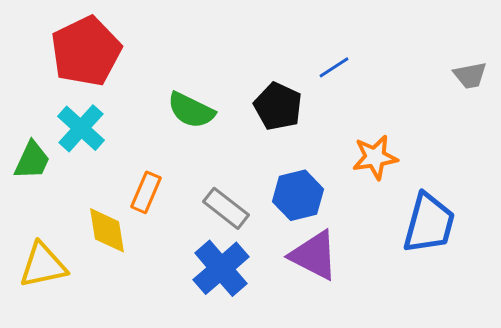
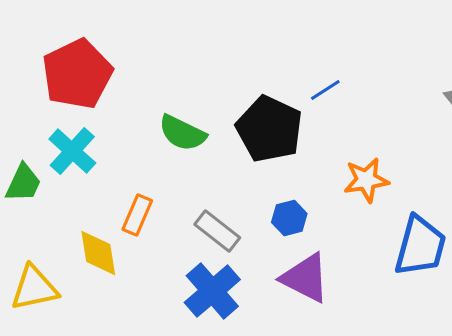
black pentagon: (278, 106) -> (269, 129), size x1.4
blue hexagon: (298, 195) -> (289, 218), size x0.7

